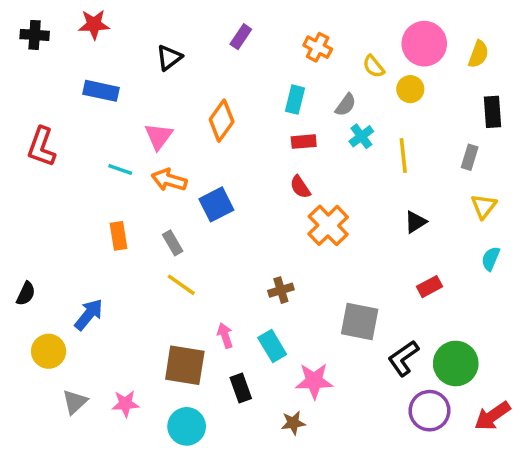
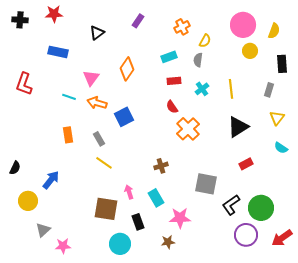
orange cross: (318, 47) -> (182, 27), turned 35
yellow semicircle: (374, 66) -> (205, 41), moved, turned -112
yellow circle: (410, 89) -> (250, 51), moved
cyan rectangle: (295, 100) -> (169, 57), turned 56
gray semicircle: (346, 105) -> (198, 60), turned 152
cyan cross: (361, 136) -> (202, 89), moved
black triangle: (416, 222) -> (238, 127), size x1.6
cyan semicircle: (491, 259) -> (281, 148), turned -80
pink star: (125, 404) -> (63, 246), moved
cyan circle: (187, 426) -> (120, 244), moved

